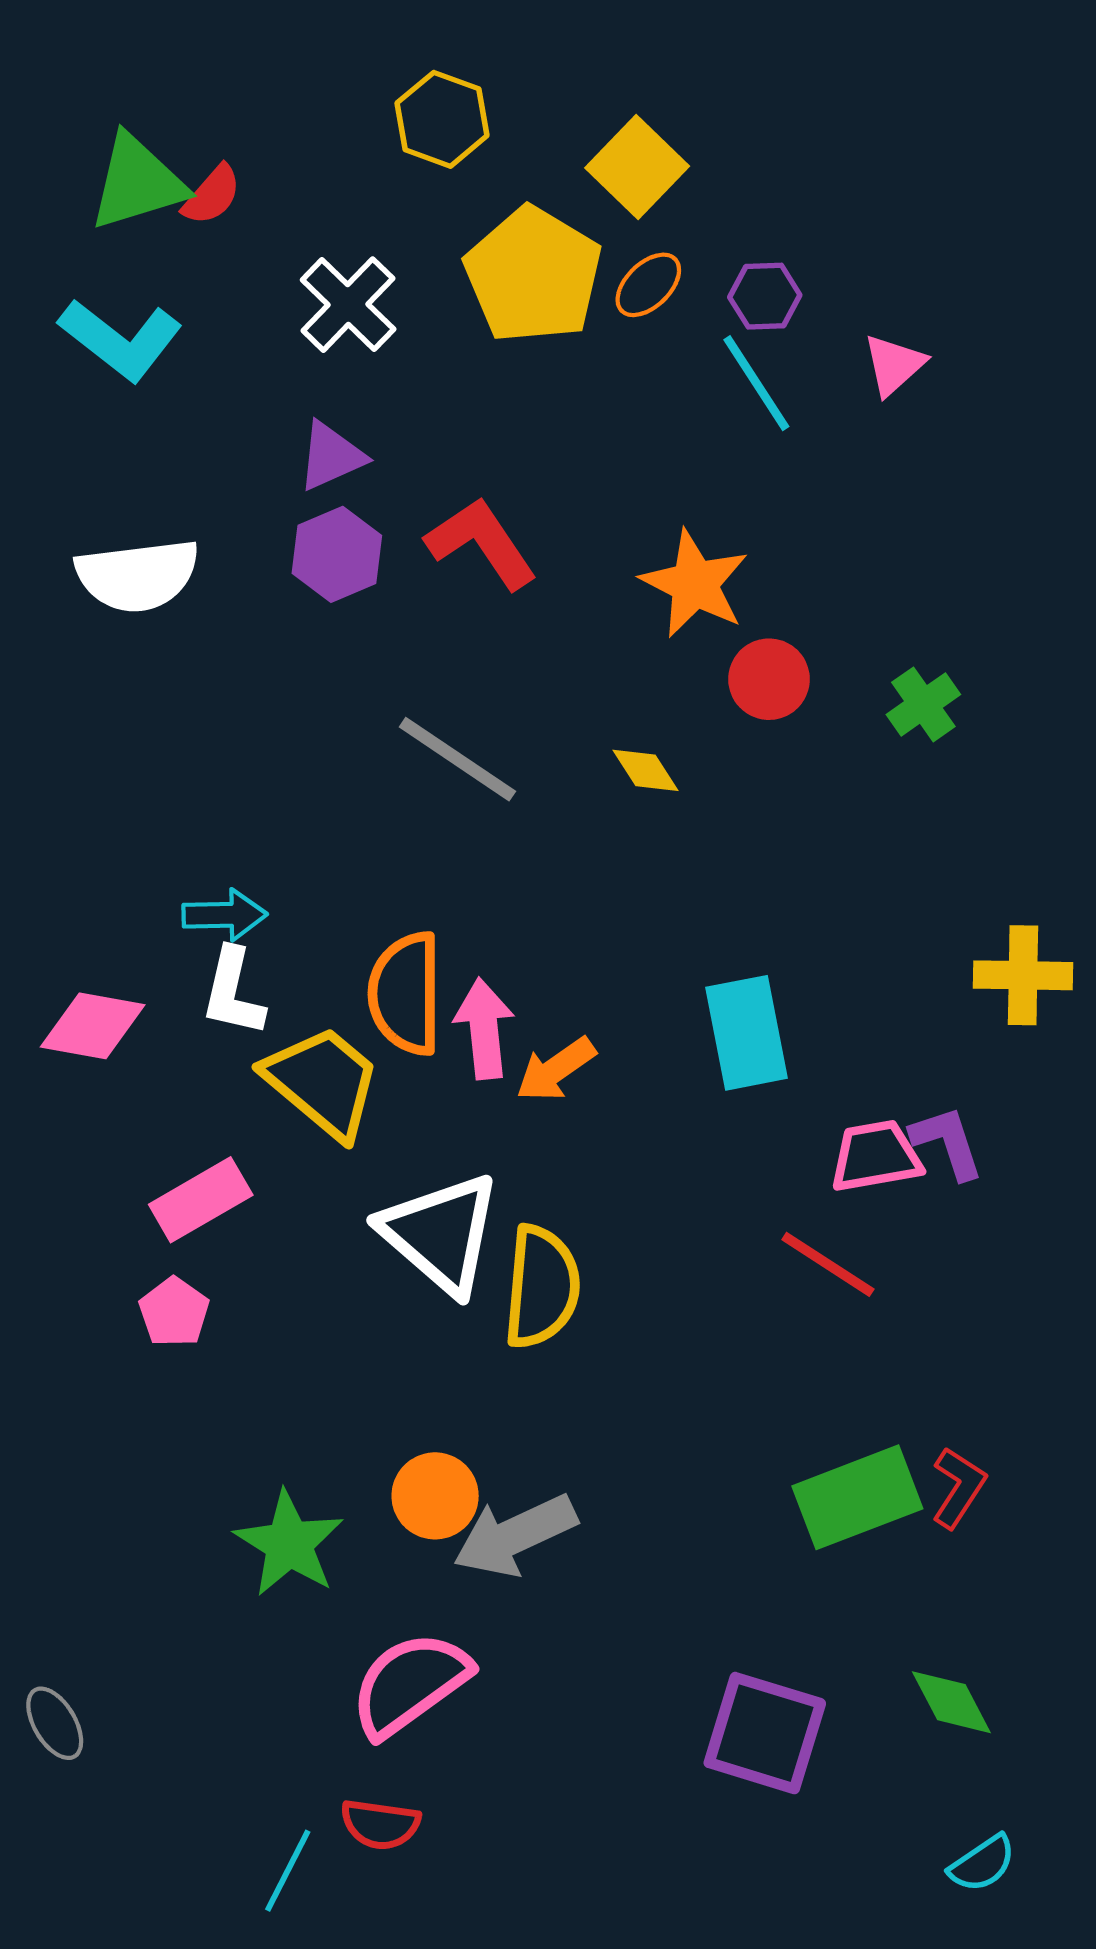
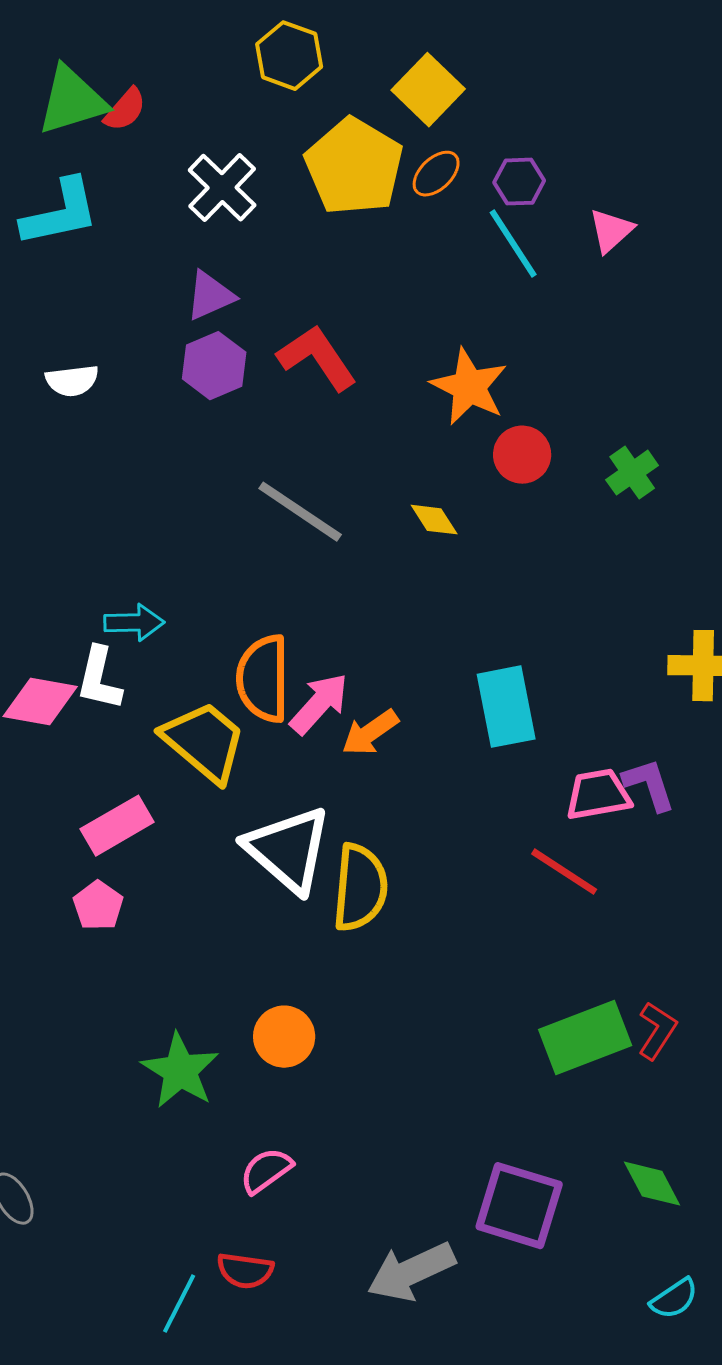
cyan L-shape: (121, 340) -> (60, 213), turned -50
white semicircle: (138, 575) -> (72, 381), size x0.6
white L-shape: (233, 992) -> (99, 679), moved
pink arrow: (484, 1029) -> (319, 704), turned 48
gray arrow: (515, 1535) -> (411, 1272), moved
pink semicircle: (410, 1684) -> (266, 1171), size x0.6

